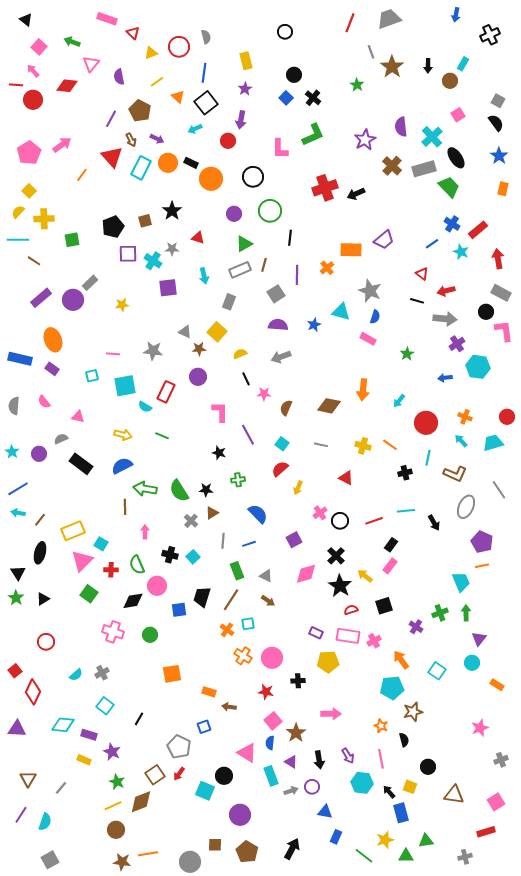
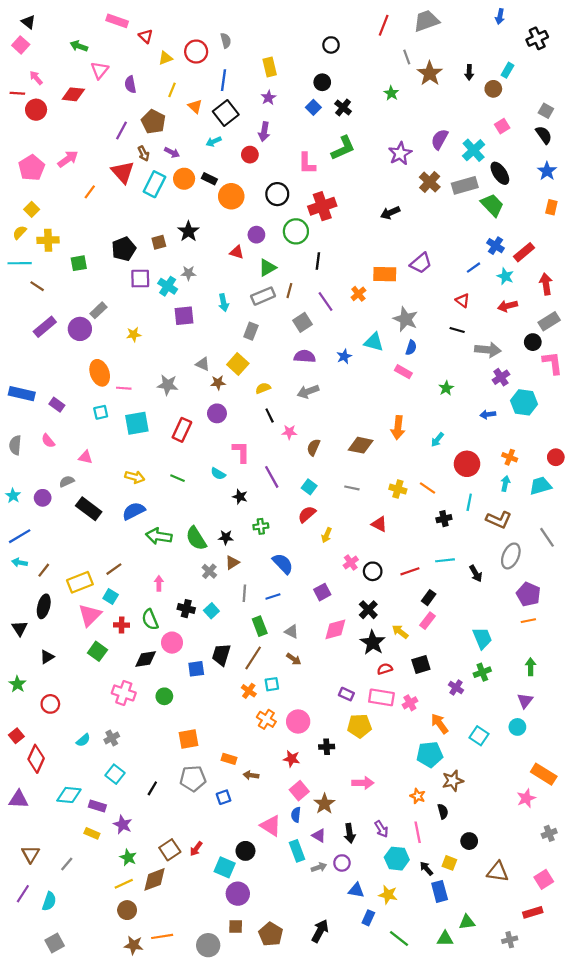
black circle: (285, 32) -> (331, 45), moved
pink square: (39, 47) -> (21, 45), moved
yellow line: (157, 82) -> (172, 90), turned -32
purple semicircle: (401, 127) -> (440, 139), turned 36
red cross: (325, 188) -> (322, 206), moved
red triangle: (198, 238) -> (237, 252), moved
purple line: (297, 275) -> (326, 302), turned -36
red arrow: (446, 291) -> (508, 306), moved
gray rectangle: (501, 293) -> (549, 321), turned -60
orange ellipse: (53, 340) -> (100, 373), moved
cyan semicircle: (145, 407) -> (218, 474), moved
cyan arrow: (461, 441) -> (505, 484), turned 56
brown line: (125, 507) -> (114, 569), moved, turned 56
cyan trapezoid: (461, 582) -> (482, 638), moved
green star: (16, 598) -> (17, 684), moved
green arrow: (466, 613) -> (531, 667), moved
orange rectangle: (497, 685) -> (544, 774), moved, size x1.6
gray pentagon: (179, 747) -> (193, 779), moved, turned -30
purple circle: (240, 815) -> (238, 894), moved
yellow star: (385, 840) -> (388, 895), moved, turned 30

